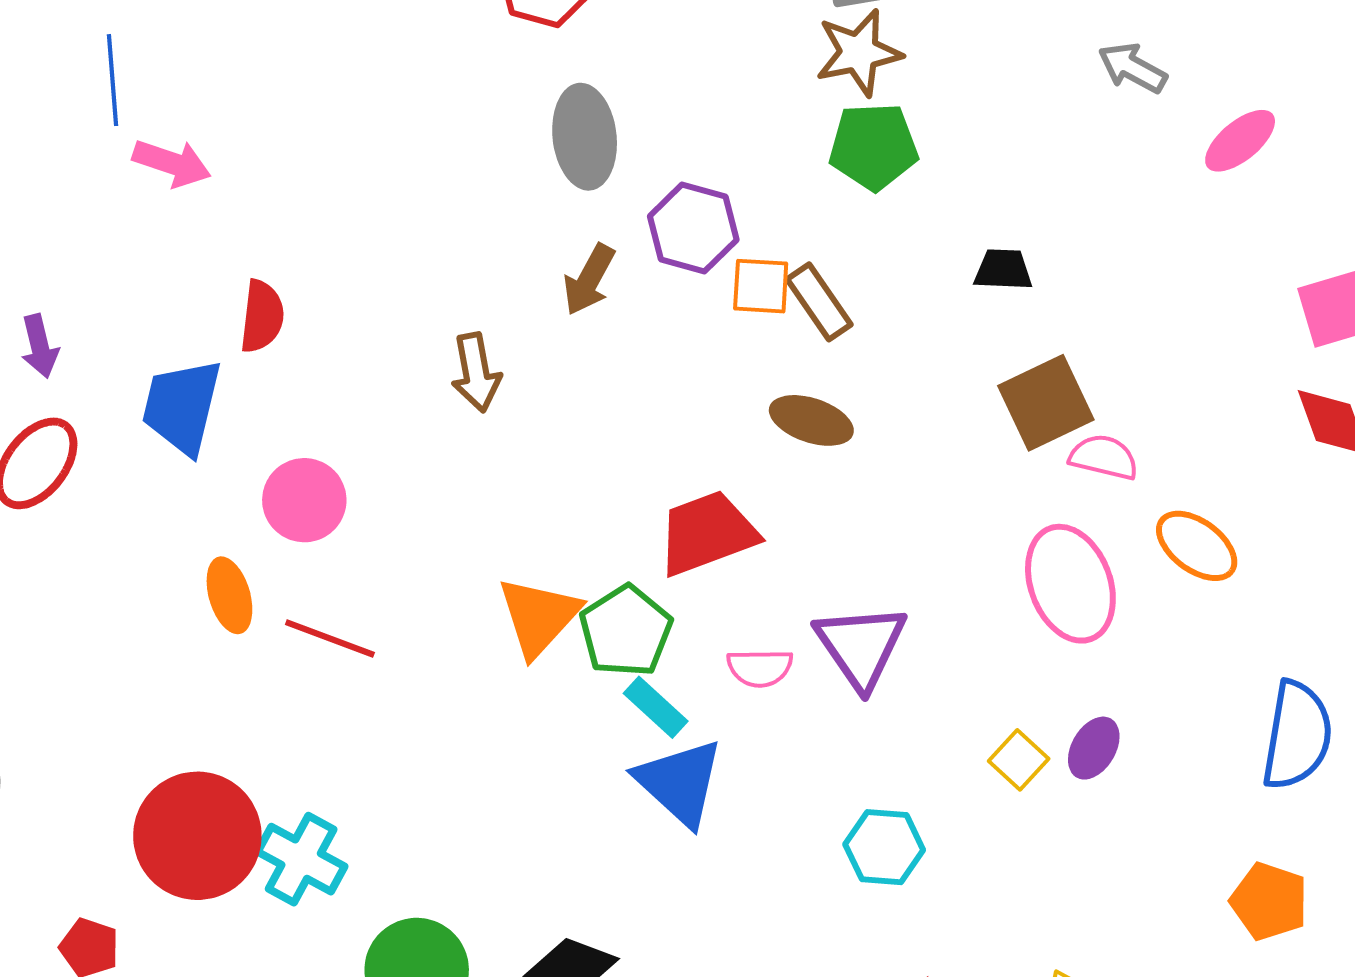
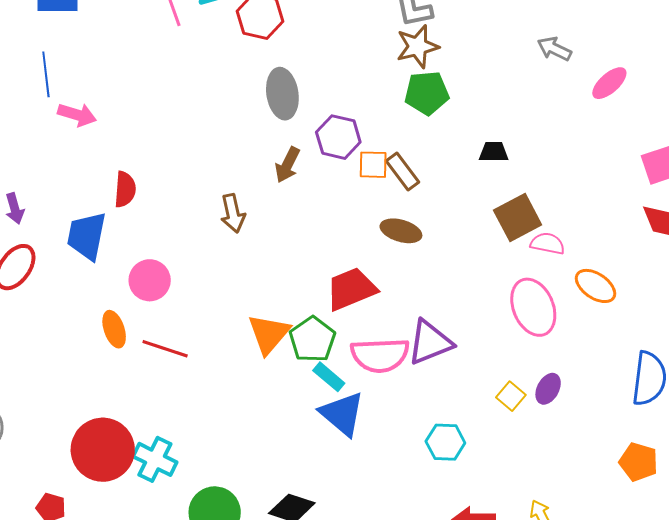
purple triangle: (861, 646) -> (430, 342), turned 45
pink semicircle: (760, 668) -> (380, 355), size x1.8

